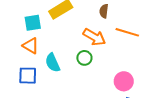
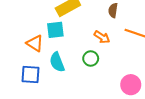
cyan square: (33, 23) -> (55, 30), moved
orange arrow: (94, 37) -> (102, 37), size x0.7

